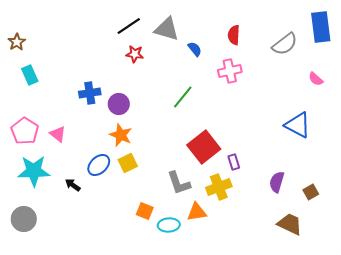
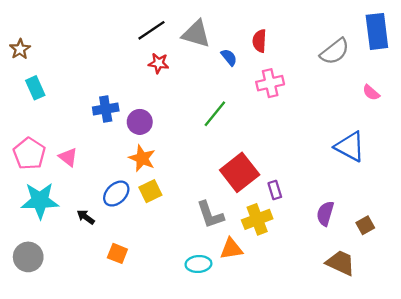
red semicircle: (234, 35) -> (260, 41), moved
orange square: (145, 211) -> (117, 253), moved

